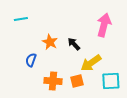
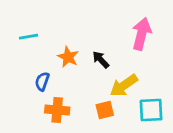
cyan line: (21, 19) -> (29, 37), moved
orange cross: (53, 81) -> (57, 110), moved

